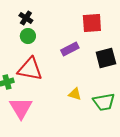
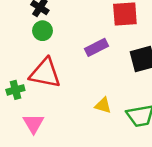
pink triangle: (21, 108) -> (33, 123), size x0.7

